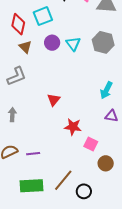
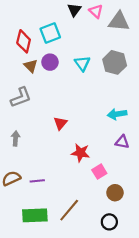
purple circle: (52, 43) -> (50, 62), moved
cyan arrow: (106, 90) -> (117, 114), turned 54
pink square: (91, 144) -> (99, 172), turned 32
black circle: (84, 191) -> (109, 222), moved

